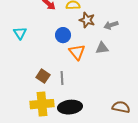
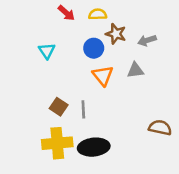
cyan triangle: (20, 33) -> (47, 51), moved
blue circle: (63, 35) -> (94, 48), moved
brown semicircle: (121, 107) -> (160, 128), moved

